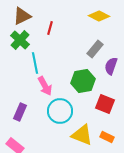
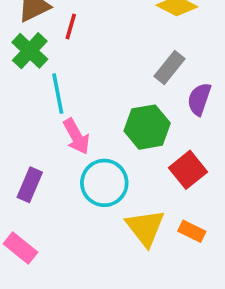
red line: (50, 28) -> (71, 26), moved
red square: (105, 104) -> (188, 170), turned 30
yellow triangle: (82, 135) -> (145, 228), turned 30

